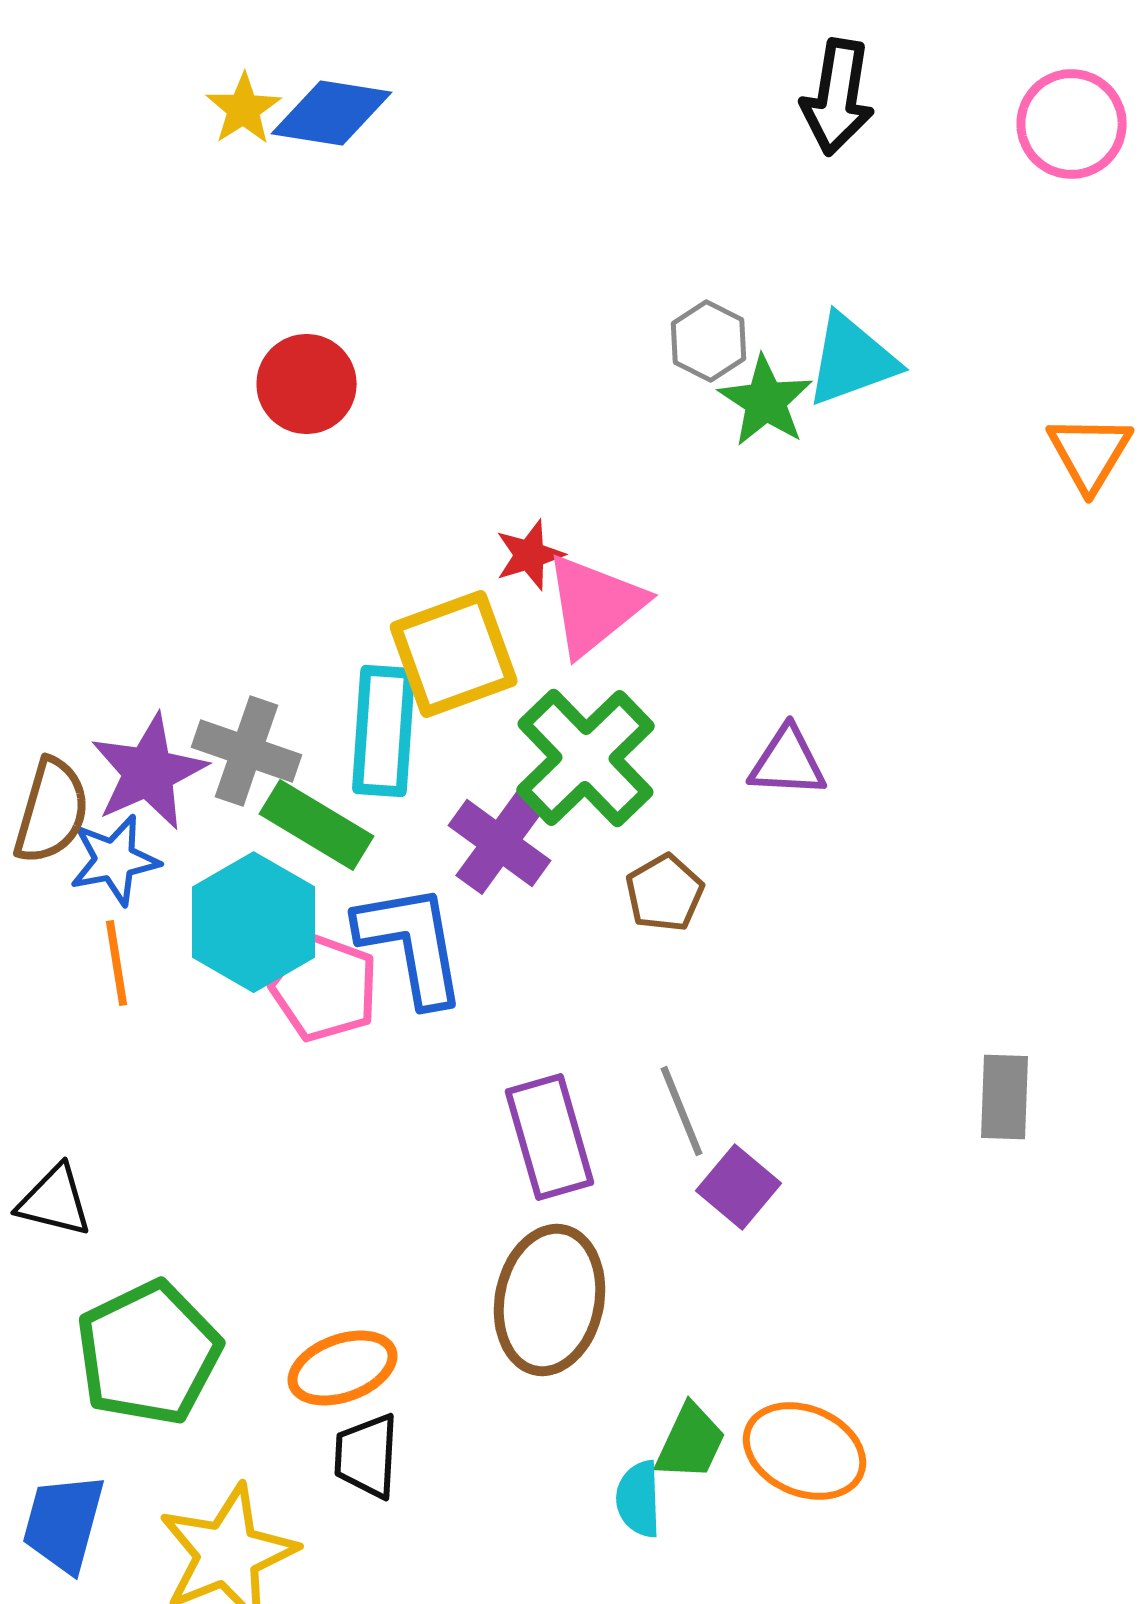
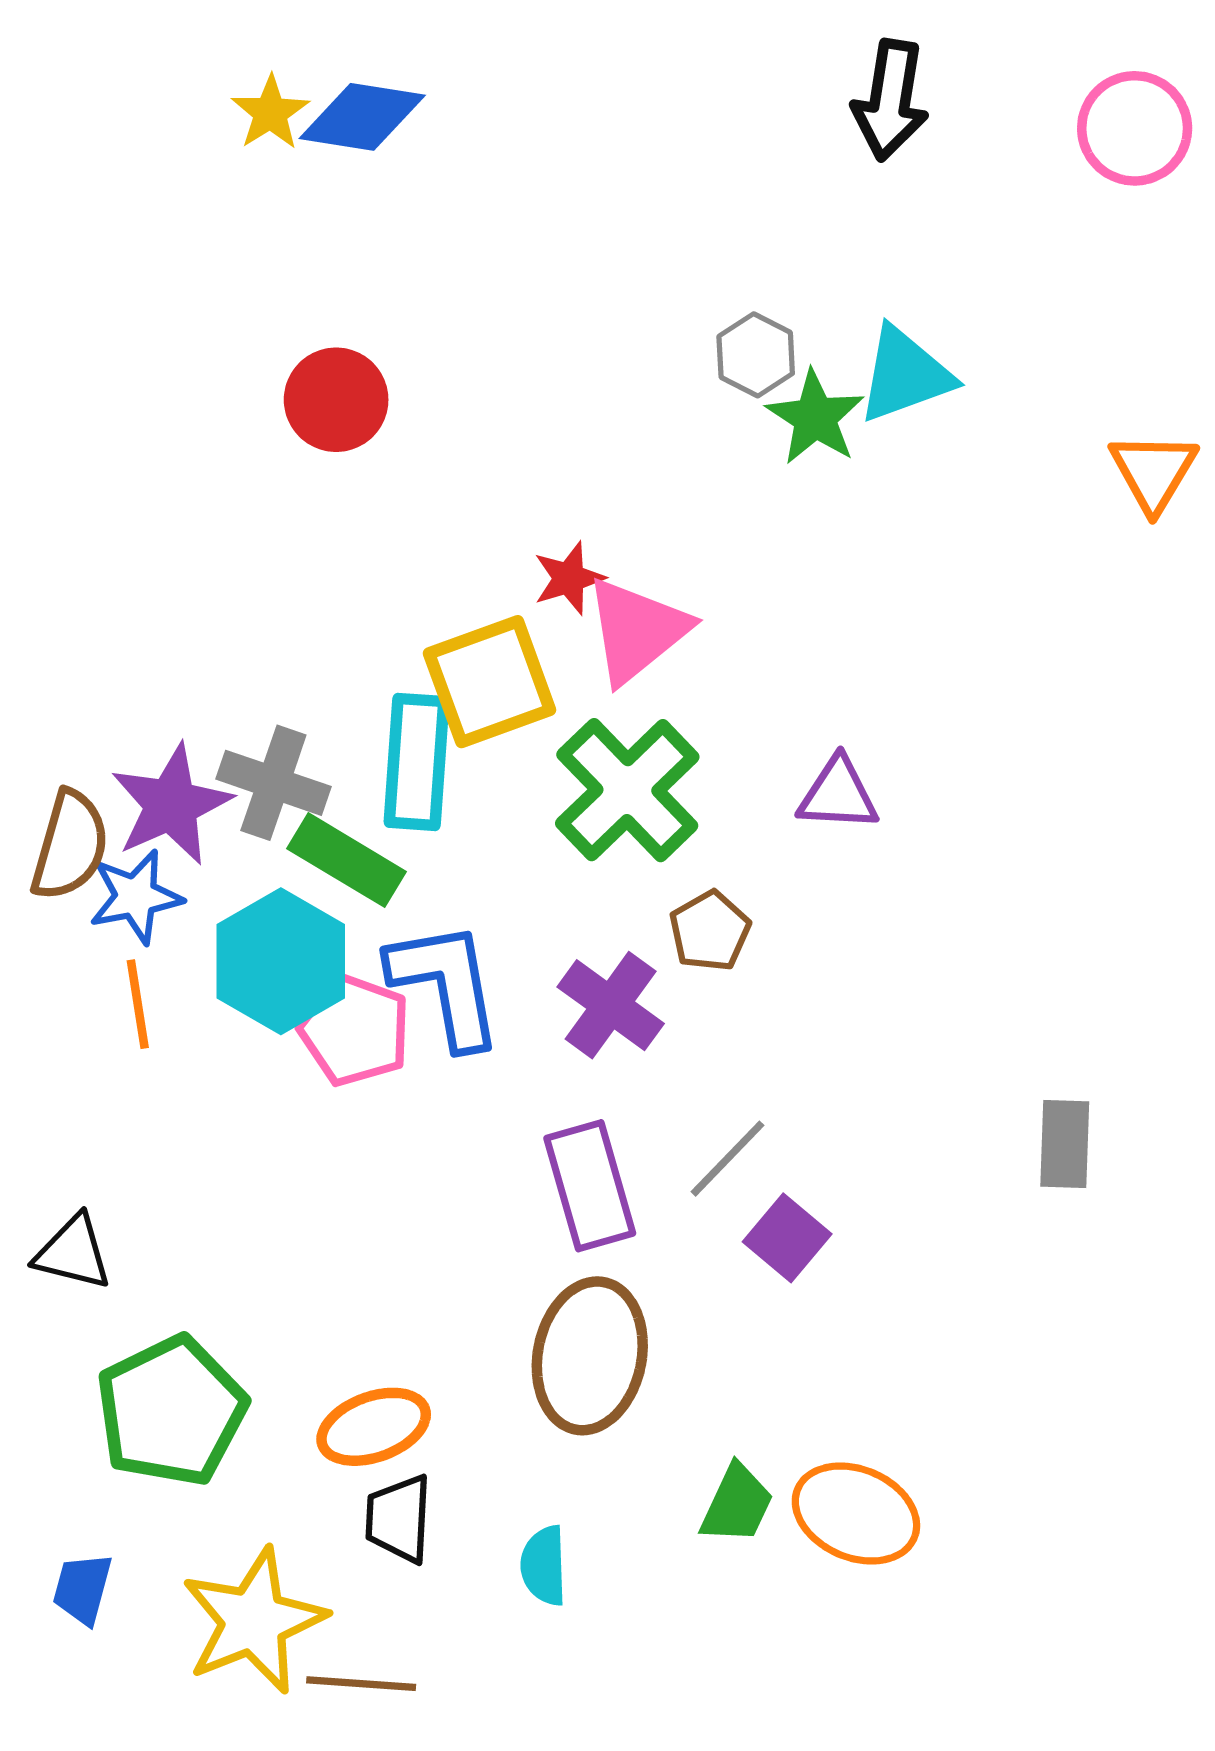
purple cross: (500, 843) -> (611, 1005), moved
gray line: (682, 1111) -> (728, 1159), turned 66
cyan semicircle: (639, 1499) -> (544, 1566), moved
blue trapezoid: (64, 1523) -> (82, 1589), size x0.7

